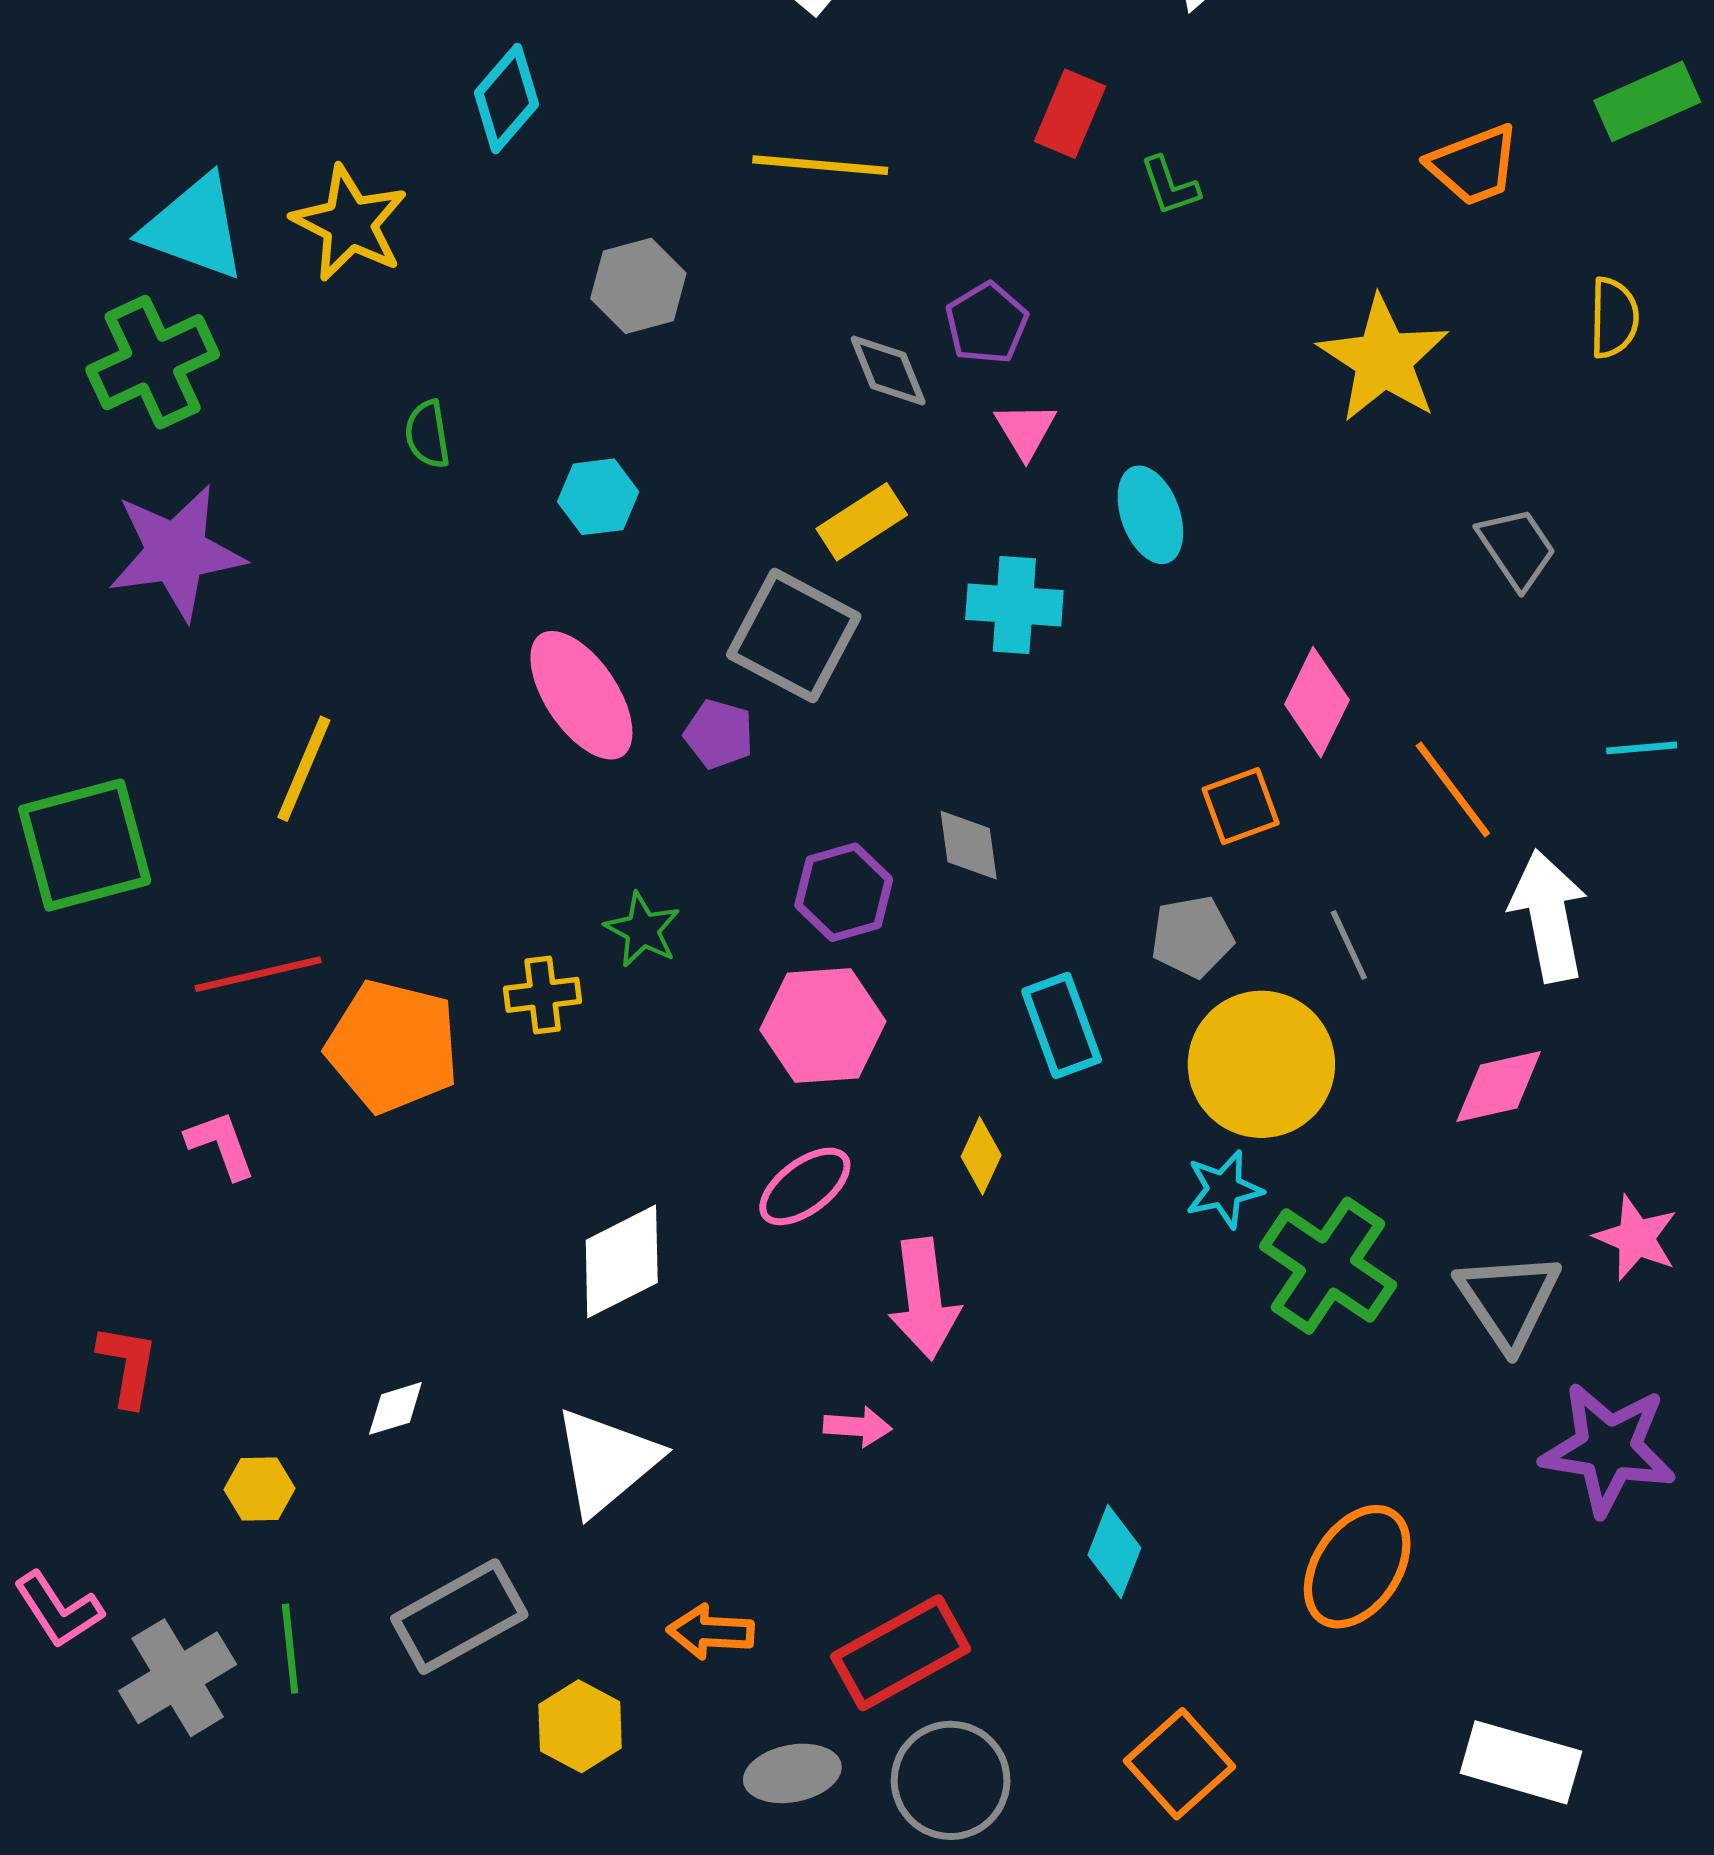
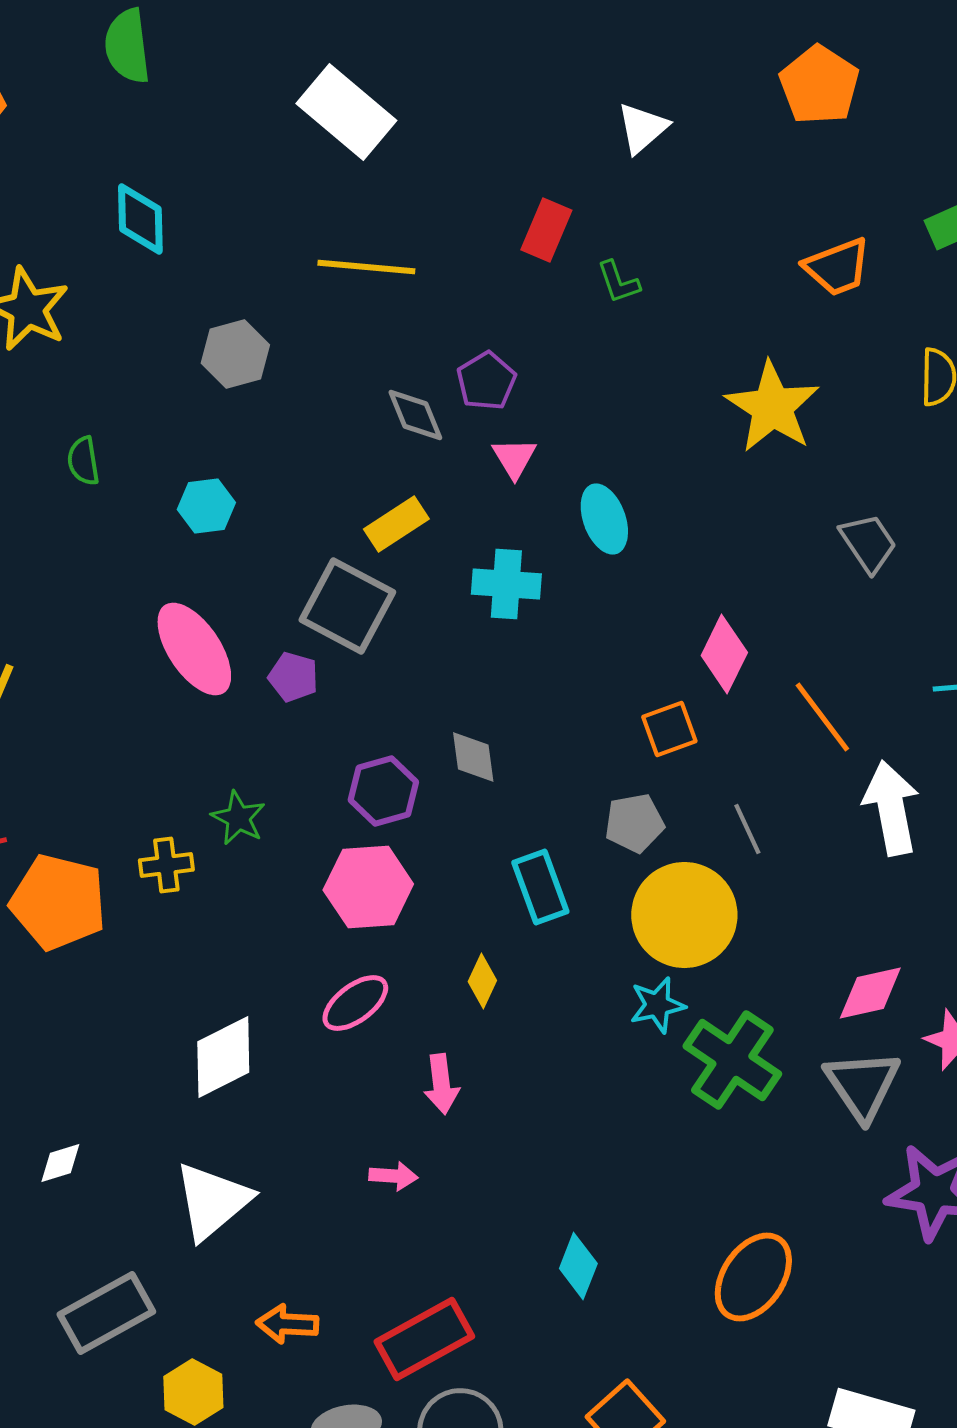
cyan diamond: (507, 98) -> (140, 219), turned -42
pink diamond: (1499, 1087) -> (870, 993), moved
pink arrow: (924, 1299) -> (441, 1084), size x0.7

